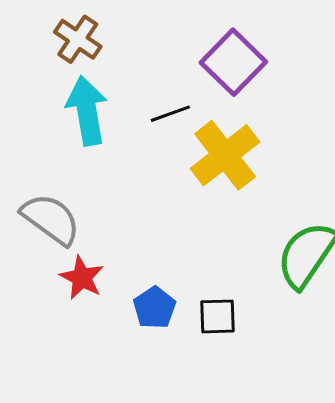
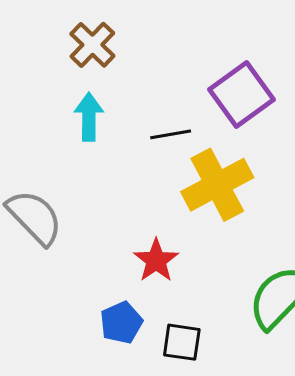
cyan arrow: (87, 111) -> (89, 117), size x0.7
red star: (82, 278) -> (156, 260), moved

